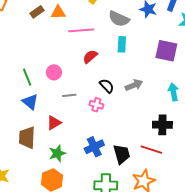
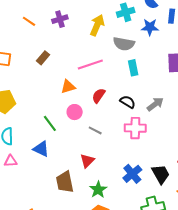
orange triangle: (58, 12) -> (68, 87), moved
red semicircle: (90, 57) -> (99, 96), moved
black semicircle: (107, 86) -> (128, 102), moved
gray line: (69, 95) -> (95, 130), turned 48
blue triangle: (30, 102) -> (41, 149), moved
pink cross: (96, 105) -> (135, 128), moved, size x1.5

